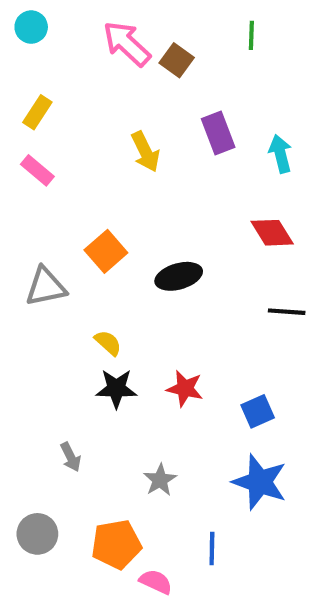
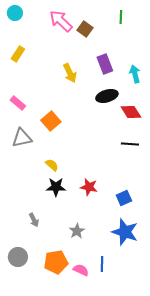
pink rectangle: (37, 170) -> (18, 103), moved
black ellipse: (179, 276) -> (107, 96), moved
black line: (287, 312) -> (130, 144), moved
pink semicircle: (156, 582) -> (81, 270), moved

